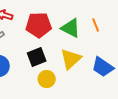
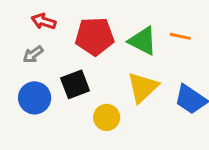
orange line: (96, 25) -> (180, 36), turned -56
black square: (37, 57) -> (75, 84), moved

